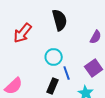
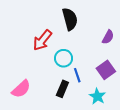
red arrow: (23, 33) -> (42, 40), moved

